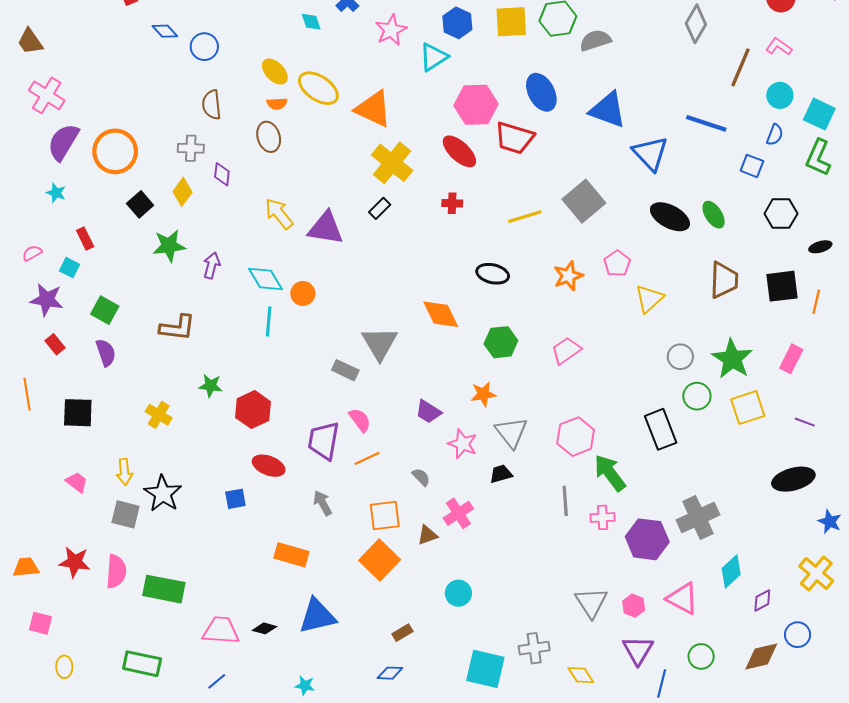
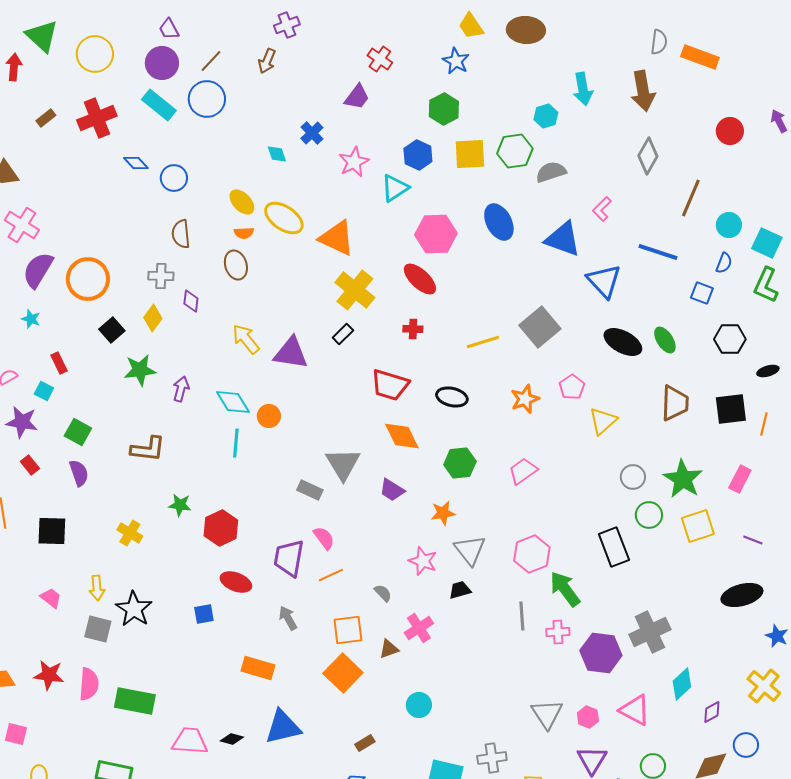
pink L-shape: (779, 47) -> (602, 209), moved, turned -80
red trapezoid: (514, 138) -> (390, 385), moved
purple trapezoid: (428, 412) -> (392, 490), moved

